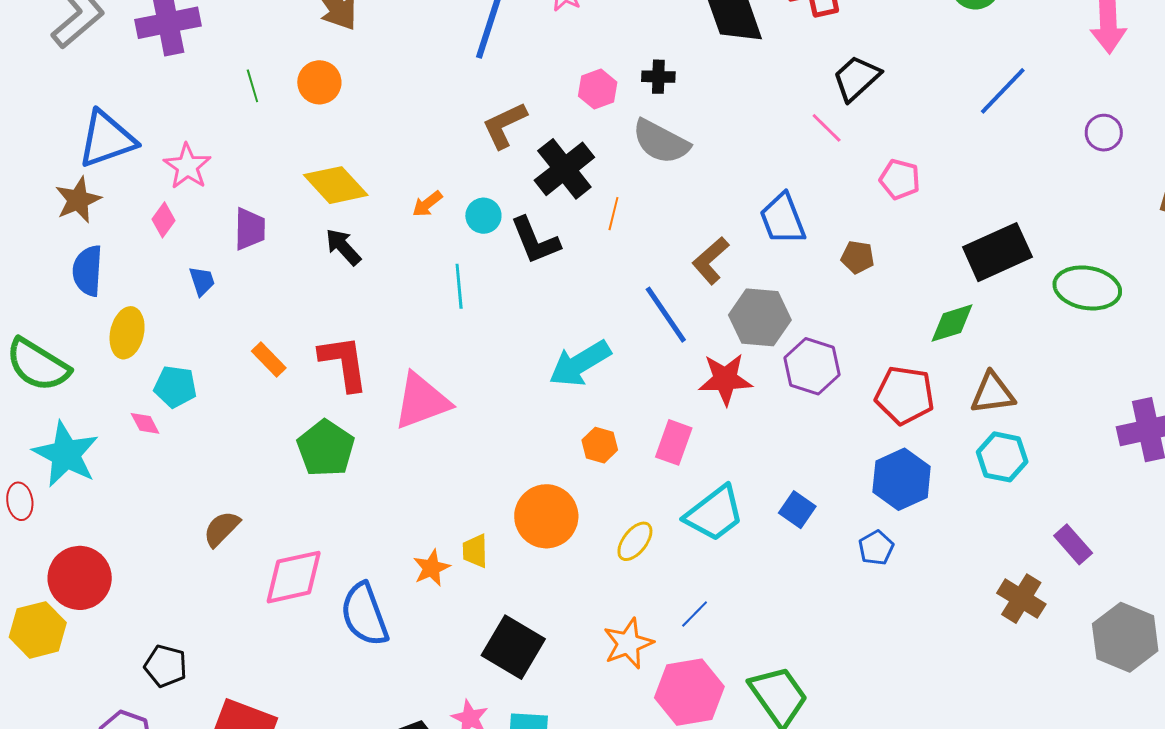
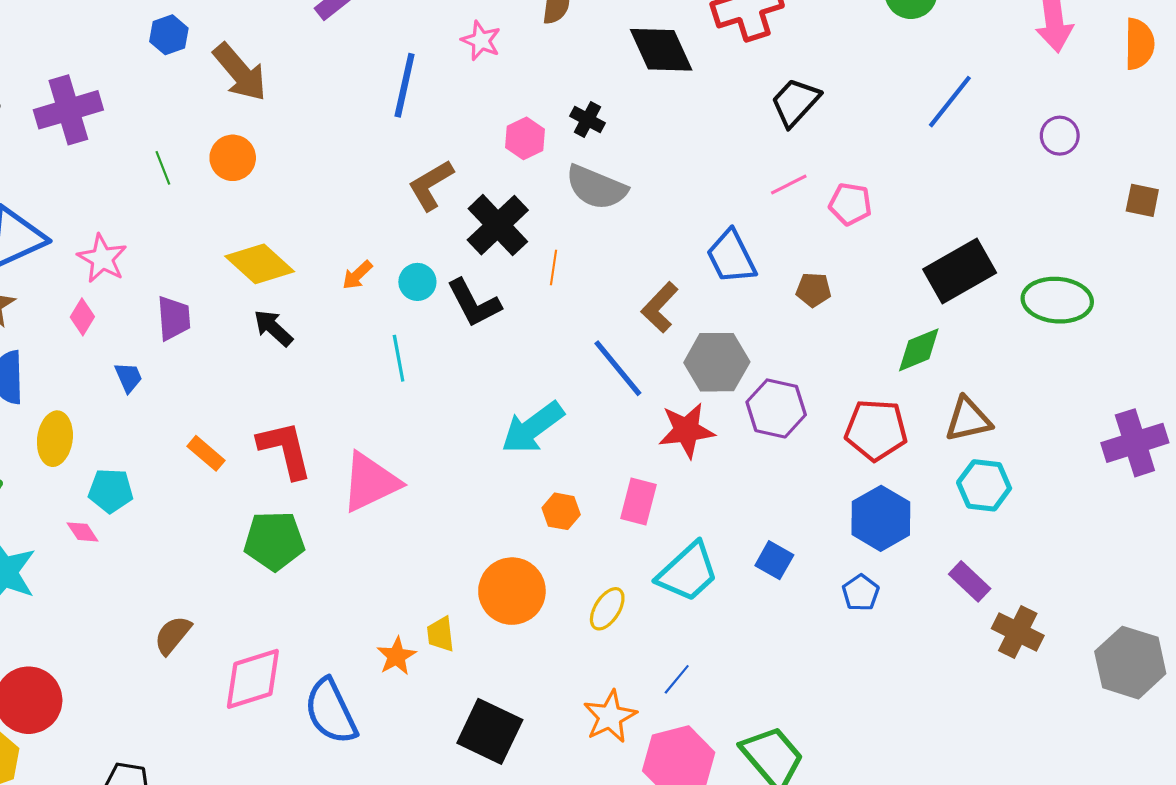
black cross: (658, 77) -> (587, 120), turned 32
pink line: (827, 128) -> (789, 185), moved, turned -66
green pentagon: (326, 448) -> (274, 541), turned -30
purple rectangle: (1073, 544) -> (970, 581), moved

